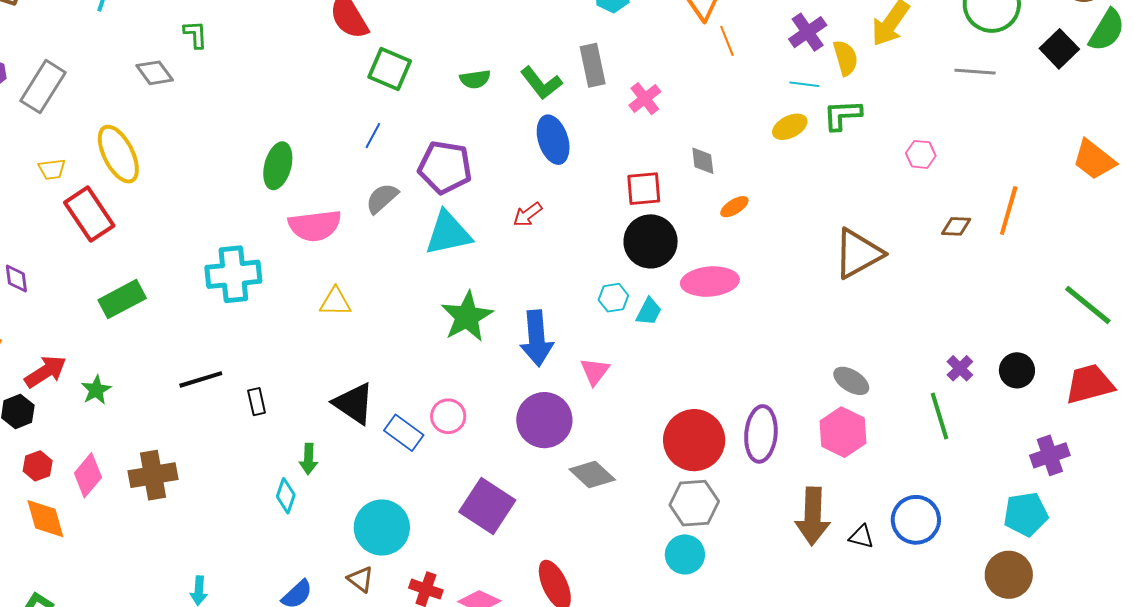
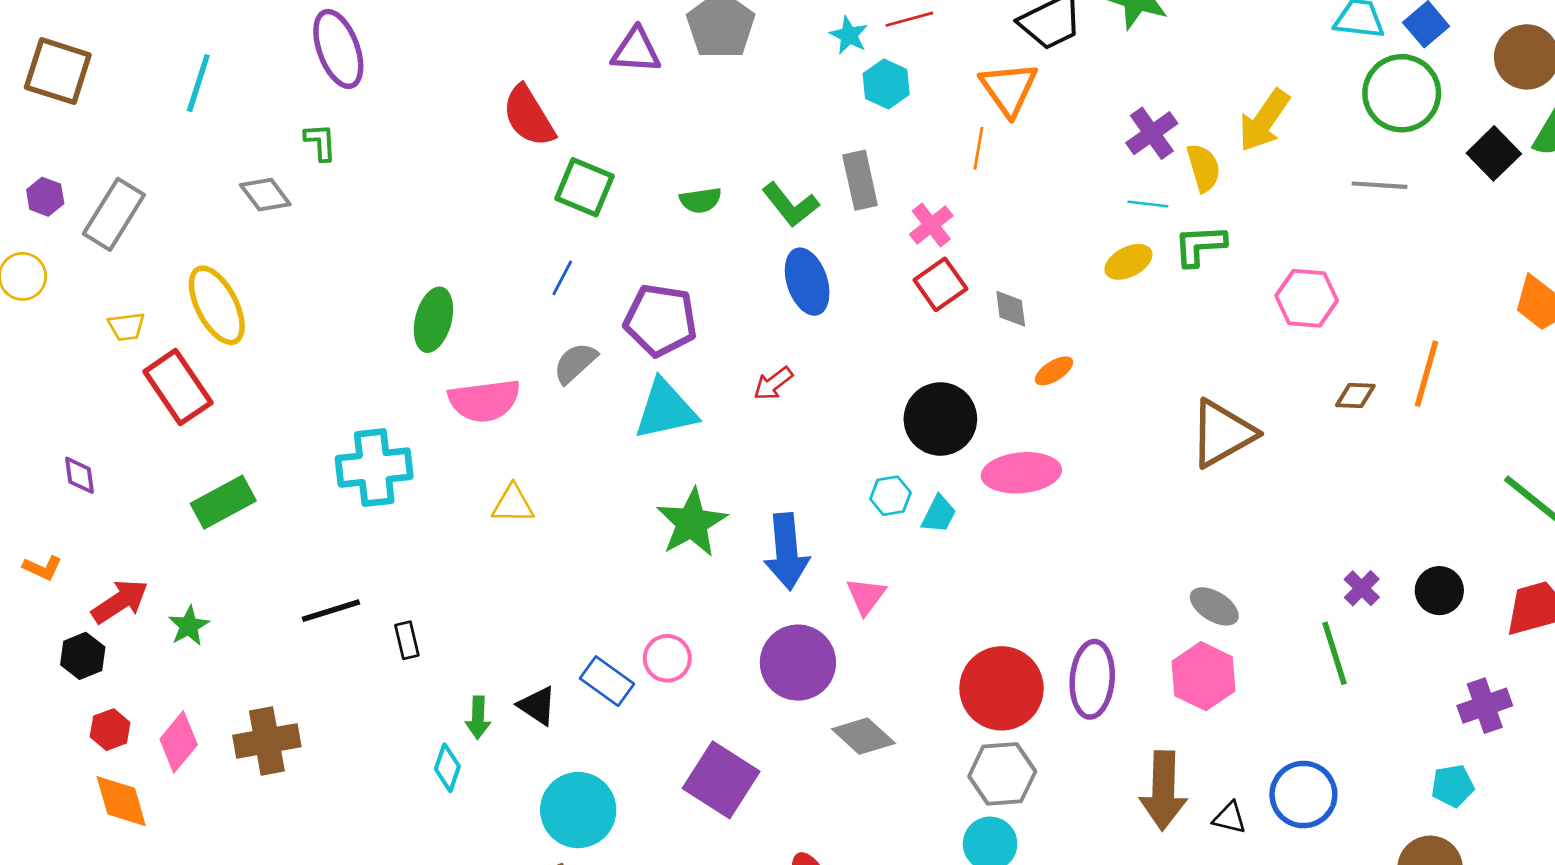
orange line: (727, 41) -> (978, 148), moved, turned 32
pink hexagon: (921, 154) -> (1307, 298), size x1.5
red square: (644, 189) -> (940, 284), moved, turned -30
black triangle: (354, 403) -> (537, 706), moved, size x0.7
cyan pentagon: (1026, 514) -> (1453, 786), size x0.7

